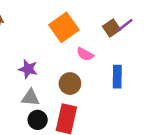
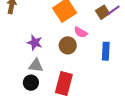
brown circle: (70, 84) -> (68, 45), moved
black circle: (38, 120) -> (31, 83), moved

